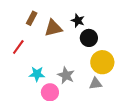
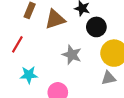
cyan star: (37, 74) -> (29, 75), moved
gray star: (66, 75) -> (72, 55), moved

